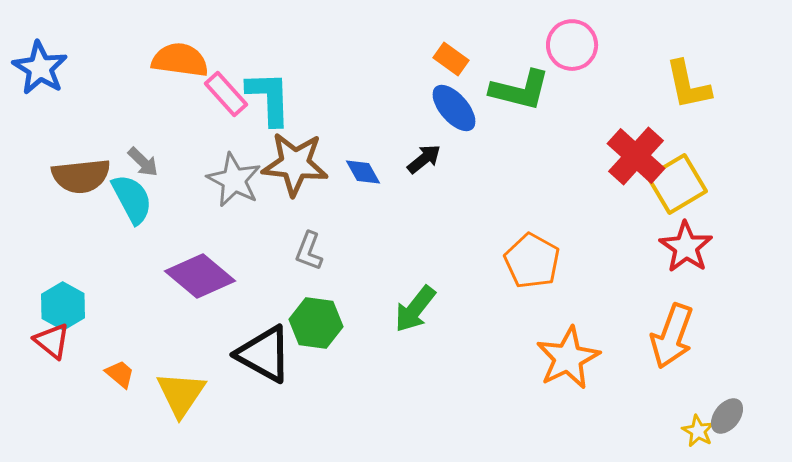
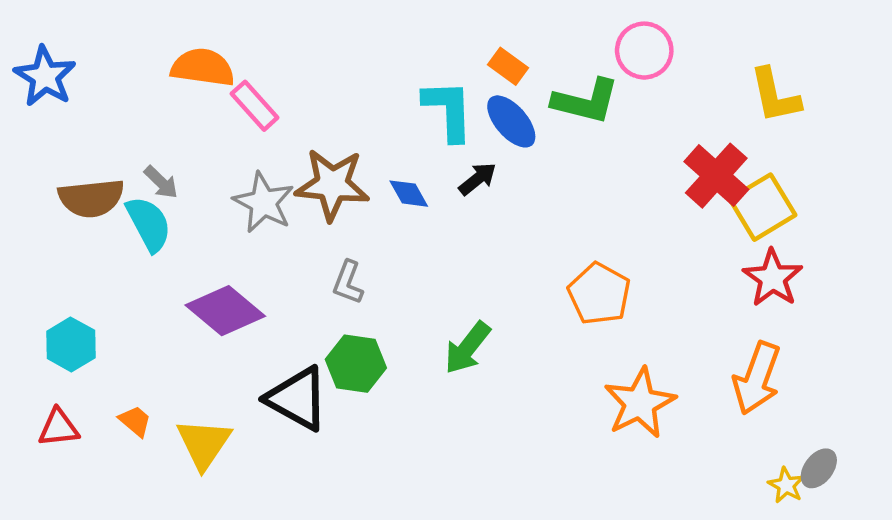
cyan L-shape: (269, 98) -> (448, 110), moved
red triangle: (52, 341) -> (59, 428), moved, turned -45

